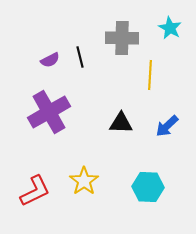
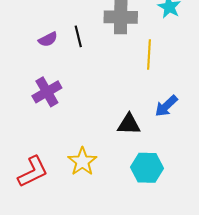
purple cross: (49, 112) -> (47, 92), size x0.7
black triangle: (121, 123) -> (129, 124), moved

